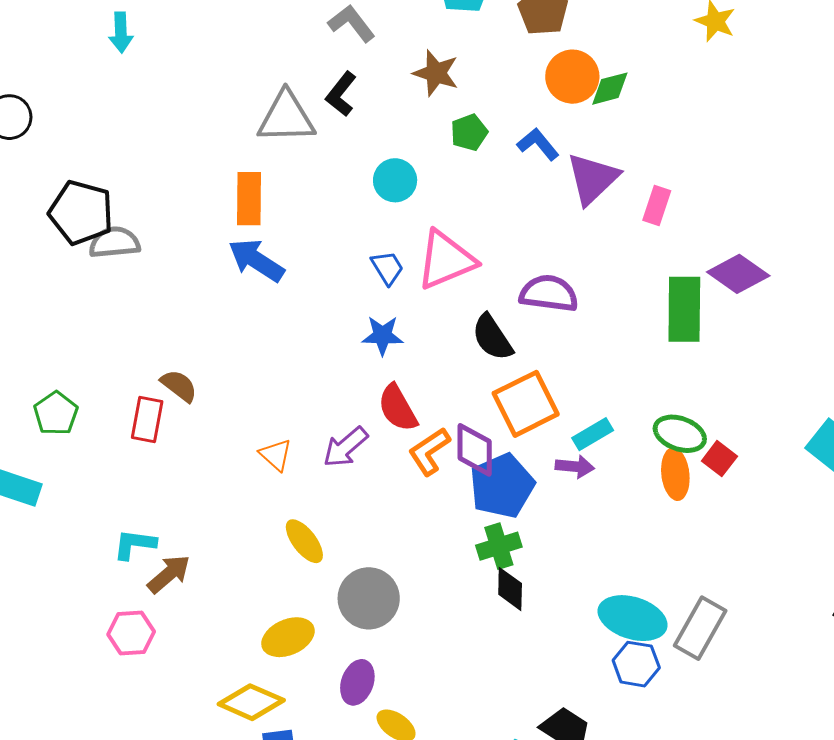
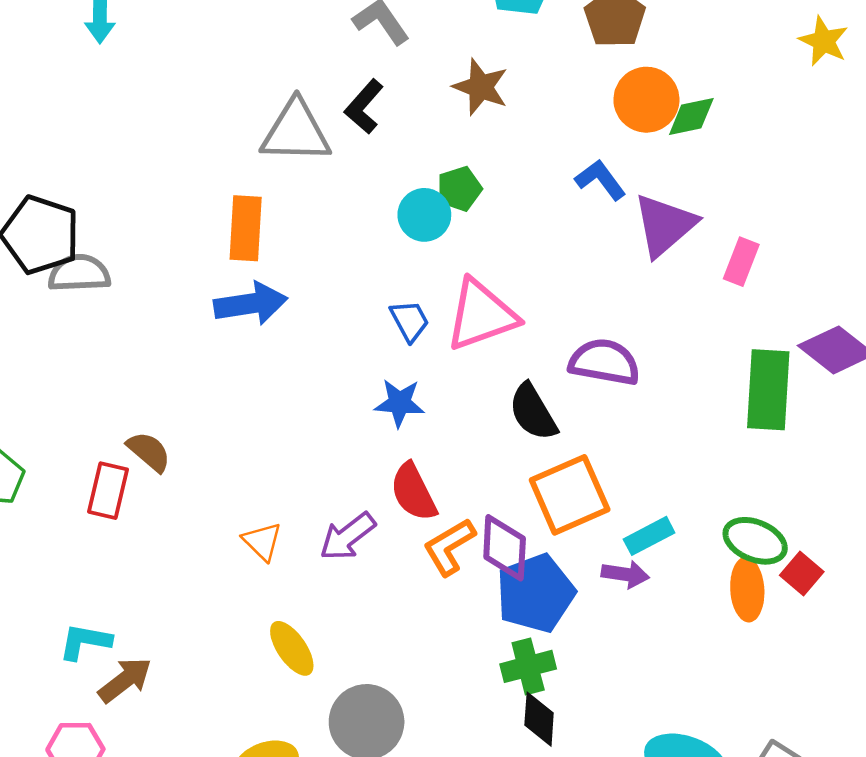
green pentagon: (469, 132) -> (459, 189), moved
blue arrow: (256, 260) -> (251, 304), turned 136

